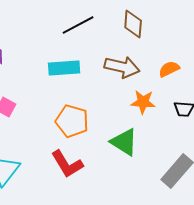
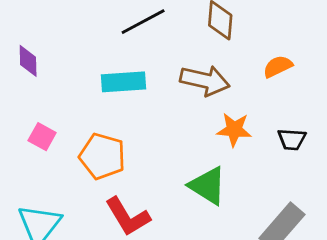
orange semicircle: (169, 69) -> (278, 66), moved
orange pentagon: (72, 121) -> (102, 156), moved

